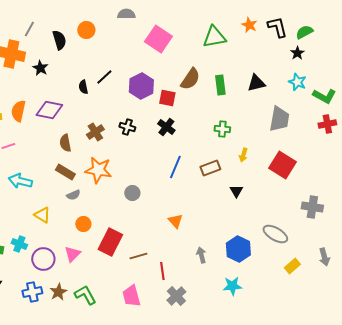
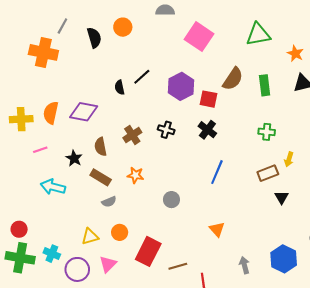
orange star: (249, 25) -> (295, 54), moved
black star: (40, 68) -> (74, 158), moved
brown rectangle: (210, 168) -> (268, 173), moved
orange star: (98, 170) -> (135, 175), size x0.6
yellow triangle: (42, 215) -> (90, 237), moved, turned -48

